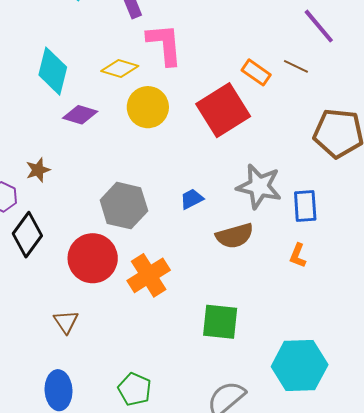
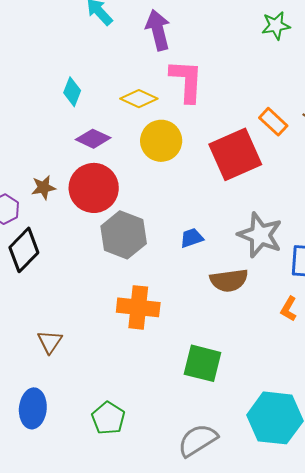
cyan diamond: (53, 71) -> (72, 92), size x0.6
red circle: (93, 258) -> (94, 188), moved
orange cross: (149, 275) -> (138, 307), turned 30

